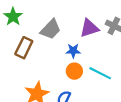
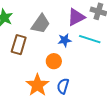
orange circle: (74, 71) -> (54, 61), moved
cyan line: (100, 73) -> (90, 39), moved

